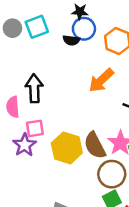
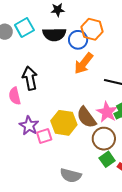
blue circle: (84, 29) -> (78, 40), moved
black semicircle: (71, 40) -> (54, 34), size x1.6
pink square: (35, 128) -> (44, 136), moved

